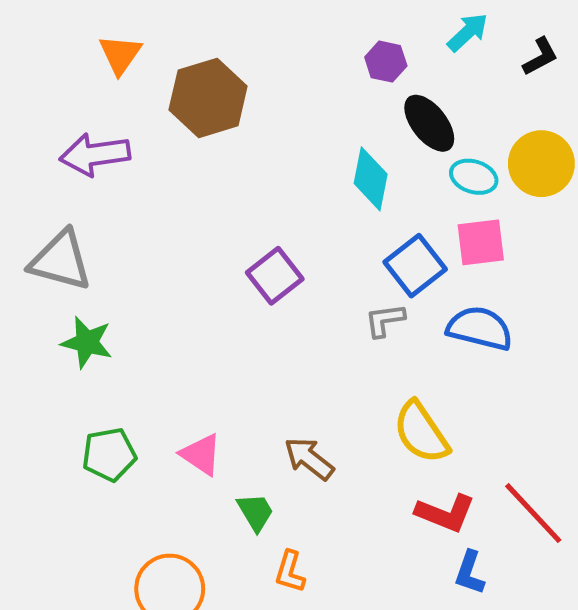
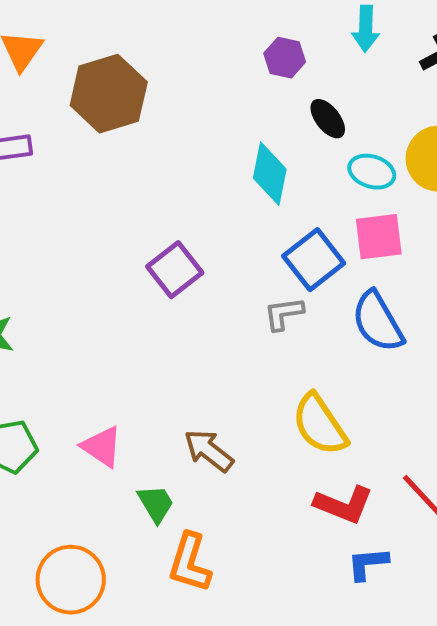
cyan arrow: (468, 32) -> (366, 29), turned 135
black ellipse: (429, 123) -> (328, 119), size x0.7
blue semicircle: (480, 328) -> (378, 322), turned -134
orange L-shape: (290, 572) -> (190, 563), size x1.4
blue L-shape: (470, 573) -> (368, 564), turned 66

